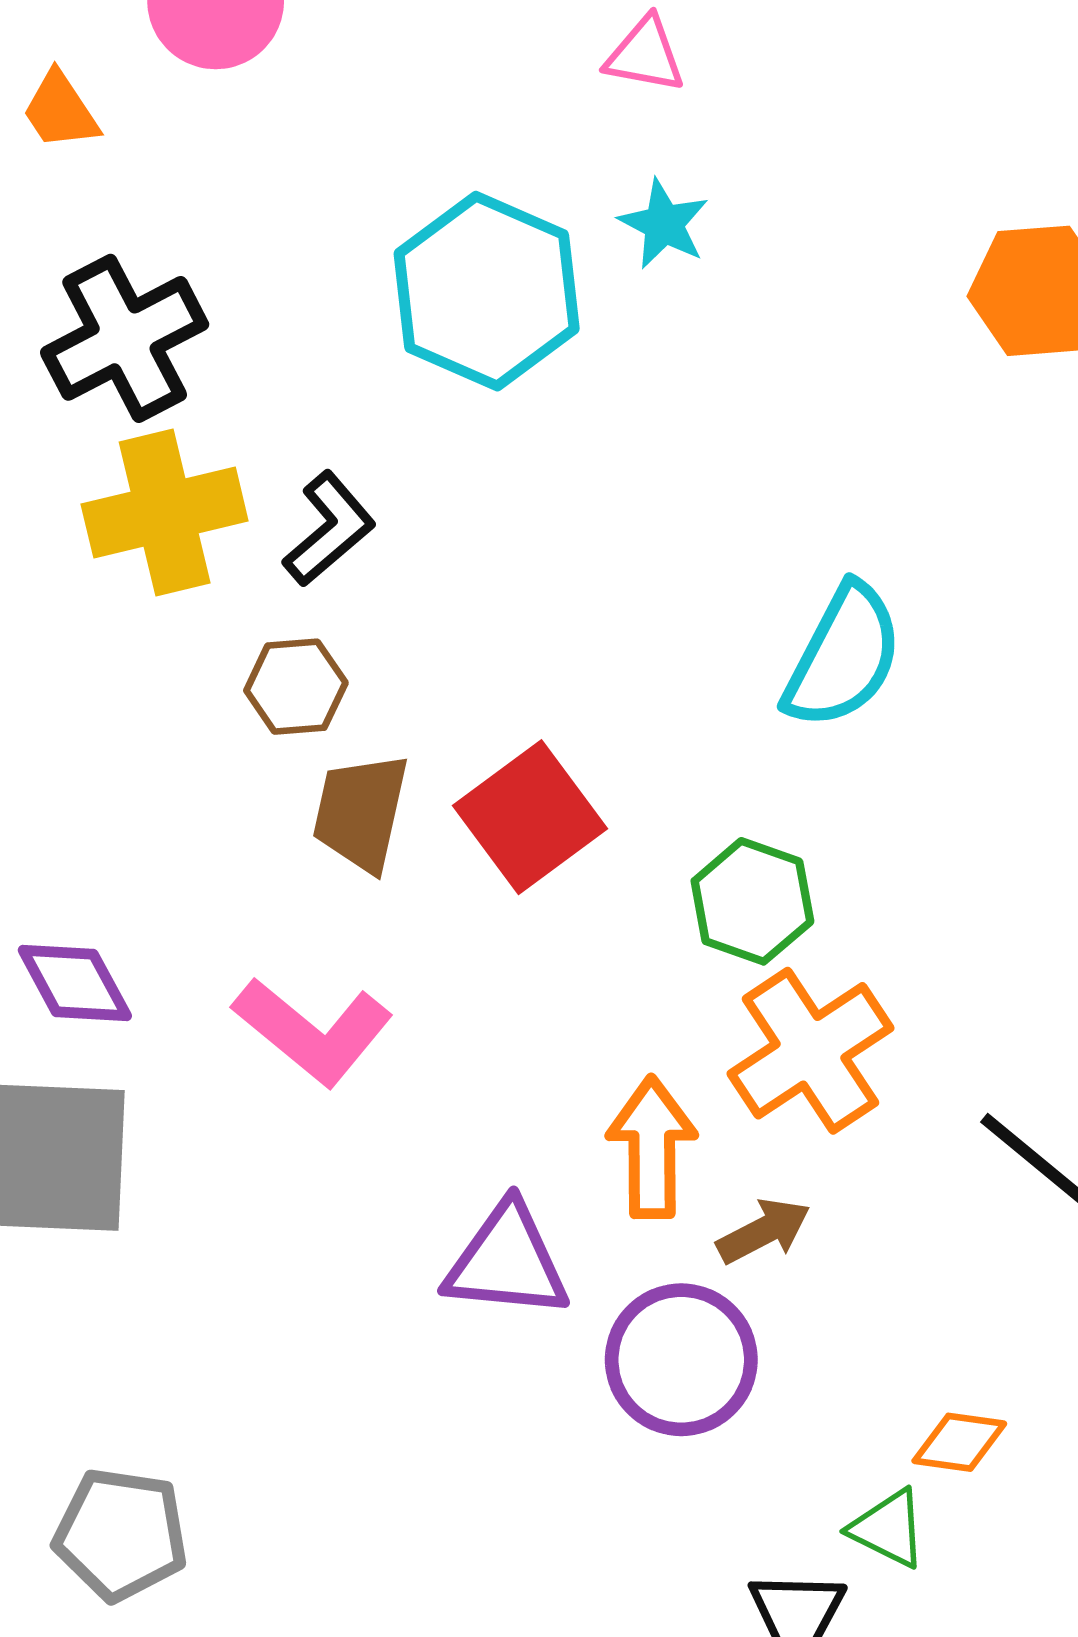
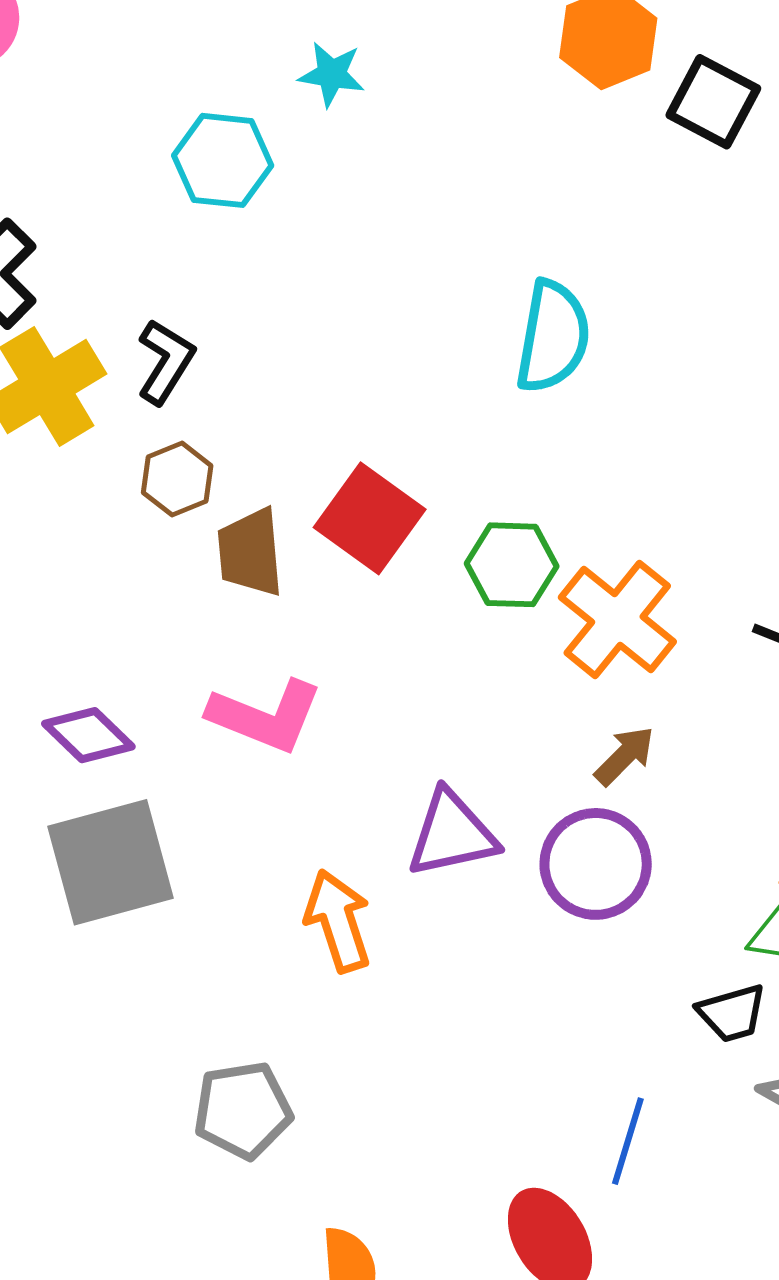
cyan hexagon: (487, 291) -> (223, 160), size x0.7
green hexagon: (752, 901) -> (512, 565), moved
orange arrow: (652, 1147) -> (338, 921), moved

